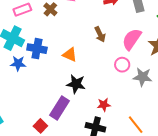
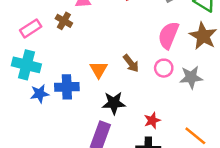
brown arrow: (100, 34) -> (131, 63), moved
blue cross: (37, 49) -> (67, 87), moved
orange triangle: (70, 55) -> (99, 70), turned 49

